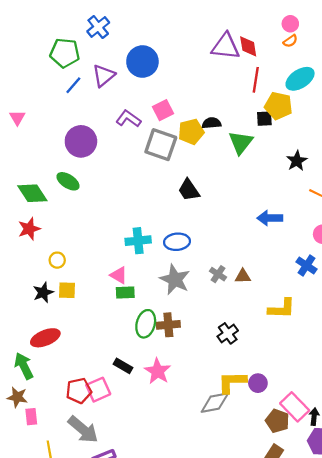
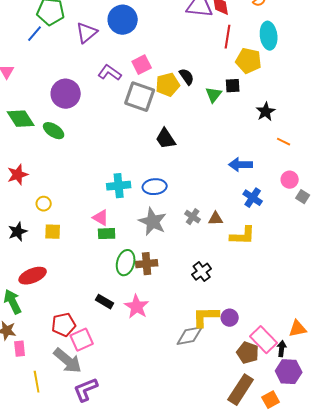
cyan ellipse: (300, 79) -> (269, 36), turned -64
blue line: (73, 85) -> (35, 34), moved
black square: (264, 119) -> (233, 86), moved
black semicircle: (212, 123) -> (187, 77), turned 60
green triangle: (241, 142) -> (214, 95), size x0.7
green diamond: (32, 193) -> (21, 119), moved
blue cross: (306, 265) -> (253, 198), moved
black star: (43, 292) -> (18, 232), moved
yellow L-shape: (282, 309) -> (243, 236), moved
pink square: (98, 390) -> (82, 340), moved

